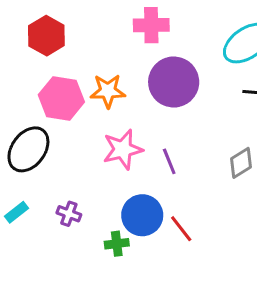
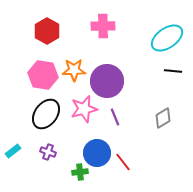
red hexagon: (46, 36) -> (47, 31), moved
purple circle: (174, 82) -> (107, 81), moved
black ellipse: (28, 149) -> (46, 114), moved

